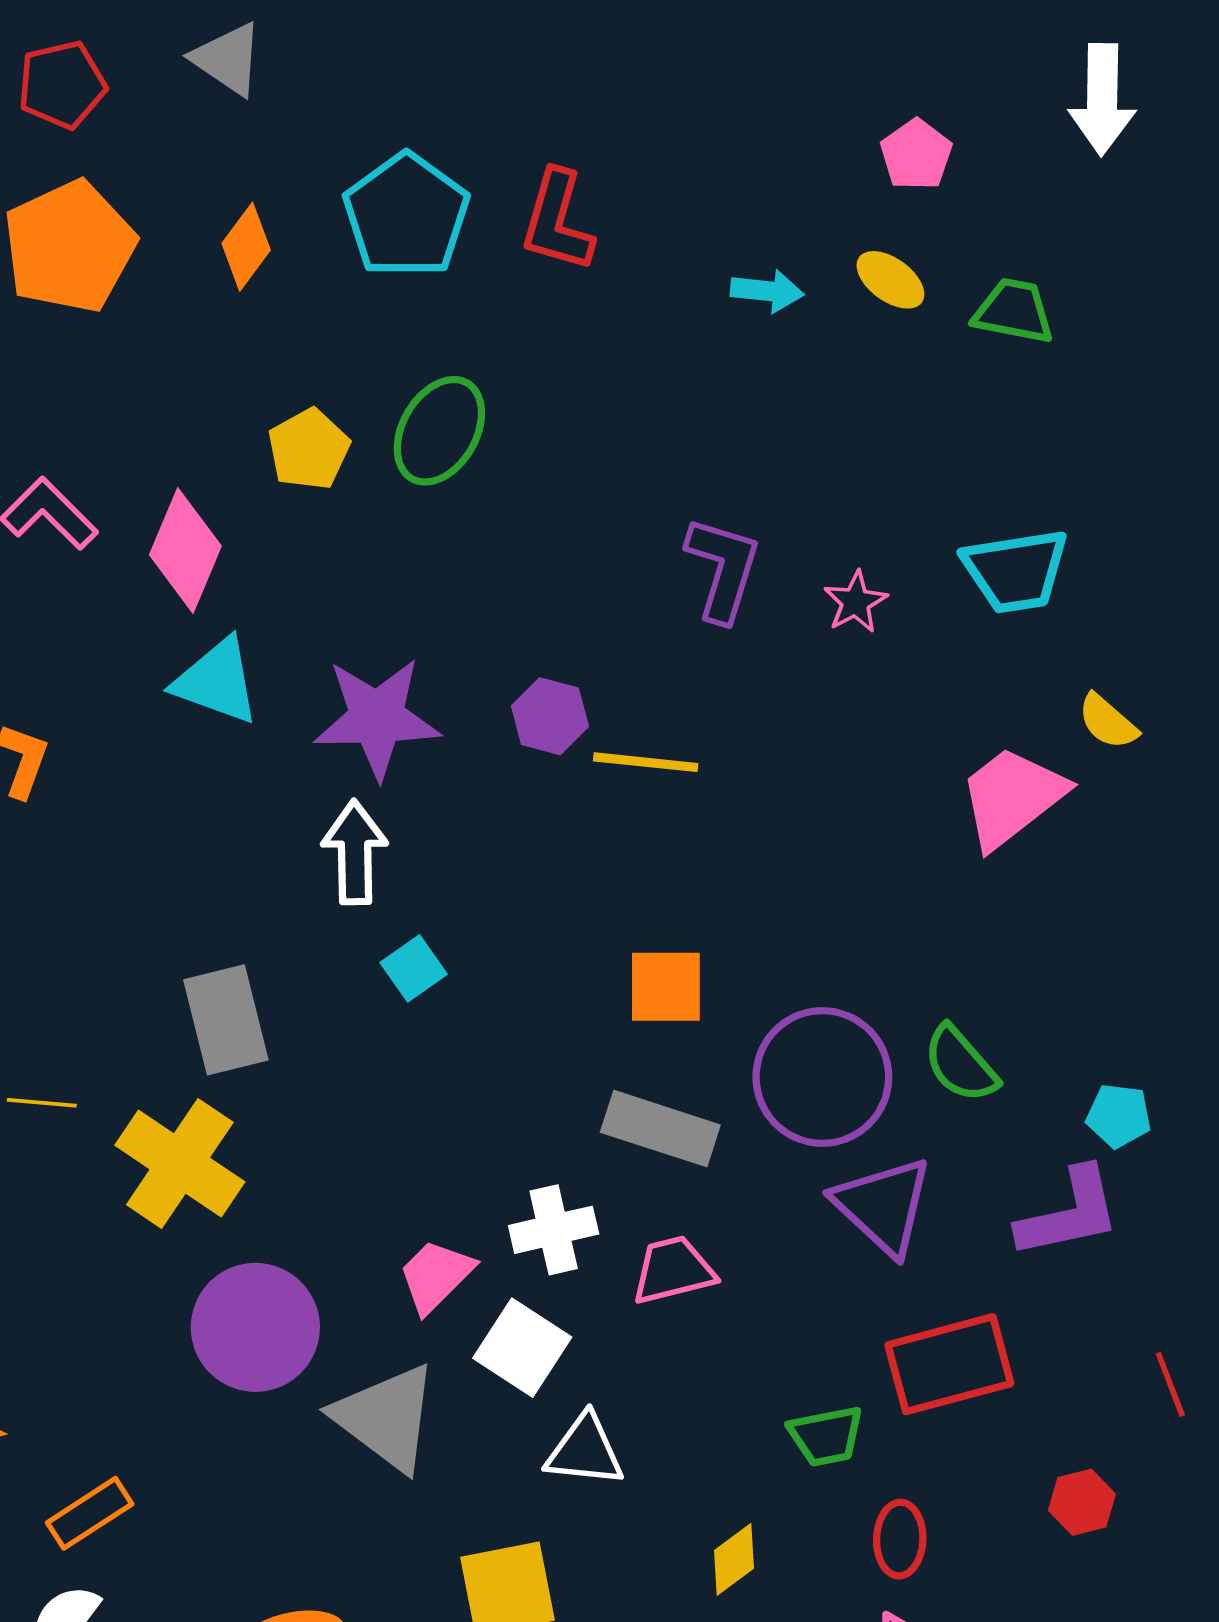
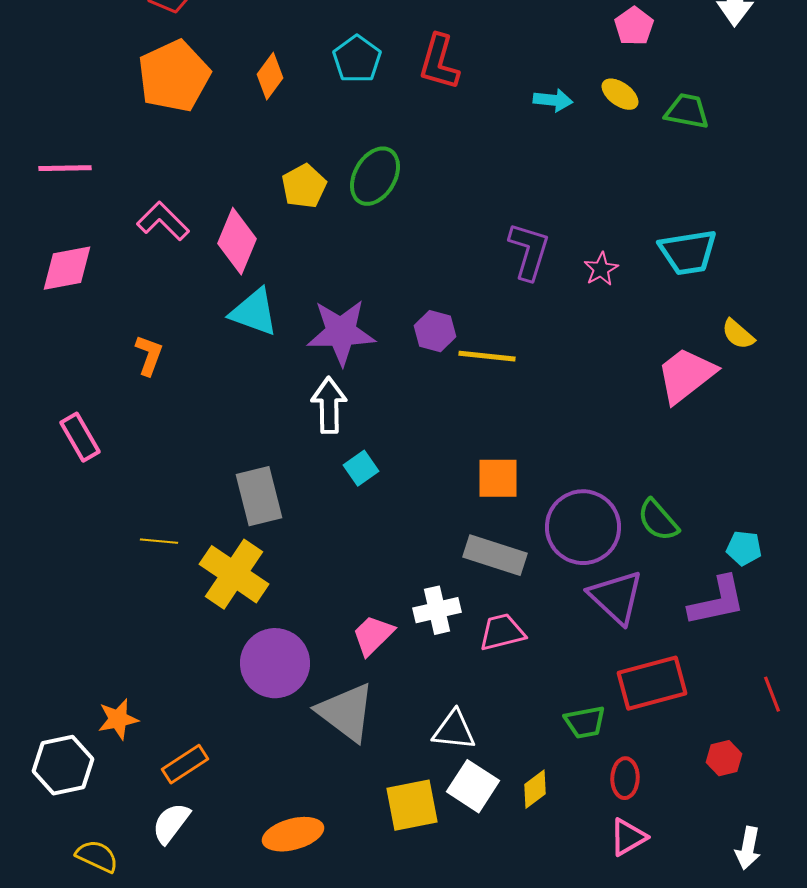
cyan pentagon: (406, 215) -> (357, 59), size x0.7
white square: (522, 1348) -> (473, 786), moved

